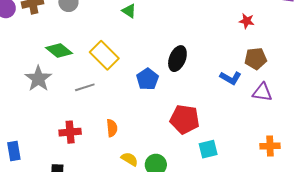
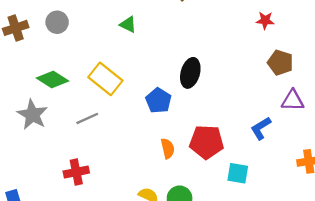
brown pentagon: (256, 59) -> (280, 63), turned 30
blue L-shape: (231, 78) -> (261, 128), moved, turned 125
orange semicircle: (112, 128) -> (168, 148), moved
cyan square: (208, 149) -> (238, 173), turned 30

